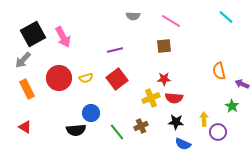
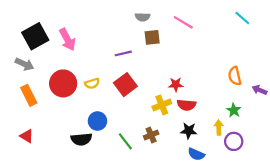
brown square: (164, 46) -> (152, 37), moved
gray arrow: (23, 60) -> (24, 64), turned -108
green star: (232, 106) -> (234, 110), moved

